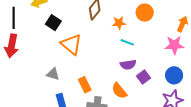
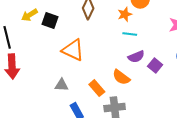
black square: (53, 23) -> (50, 20), moved
orange star: (119, 23) -> (125, 14), moved
orange semicircle: (119, 91) -> (121, 77), moved

